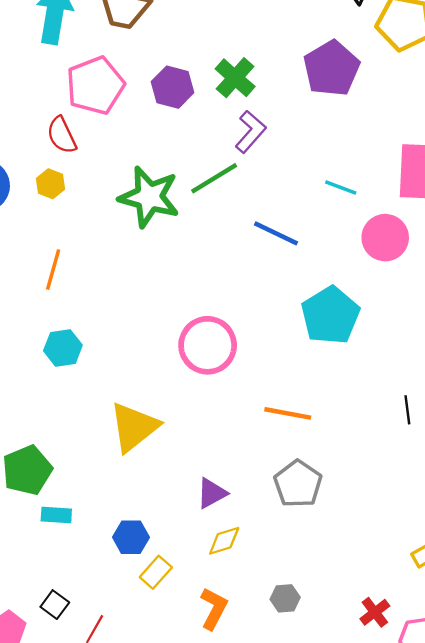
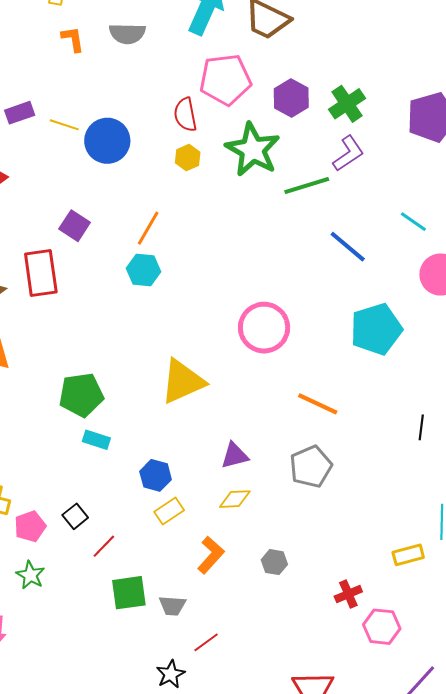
yellow hexagon: (50, 184) -> (188, 158), moved
green star: (149, 197) -> (253, 150), moved
cyan hexagon: (63, 348) -> (144, 270), moved

